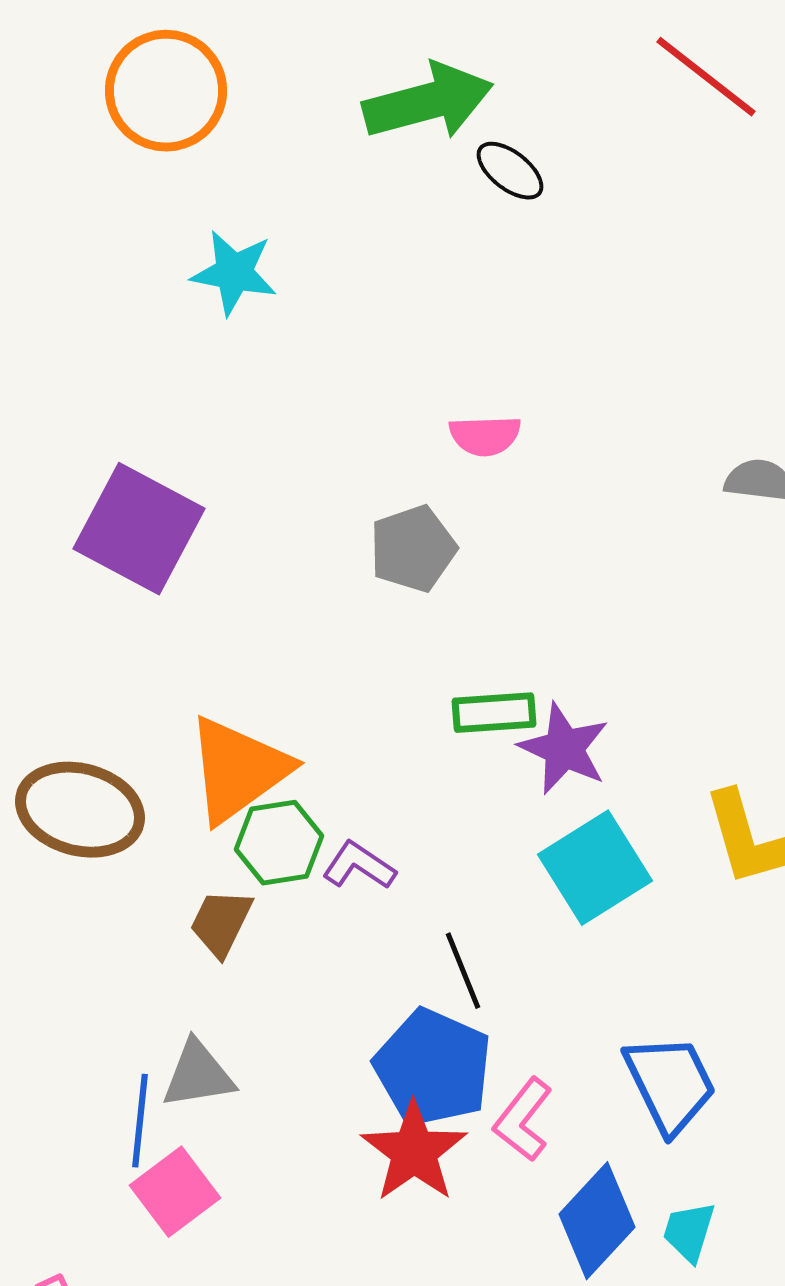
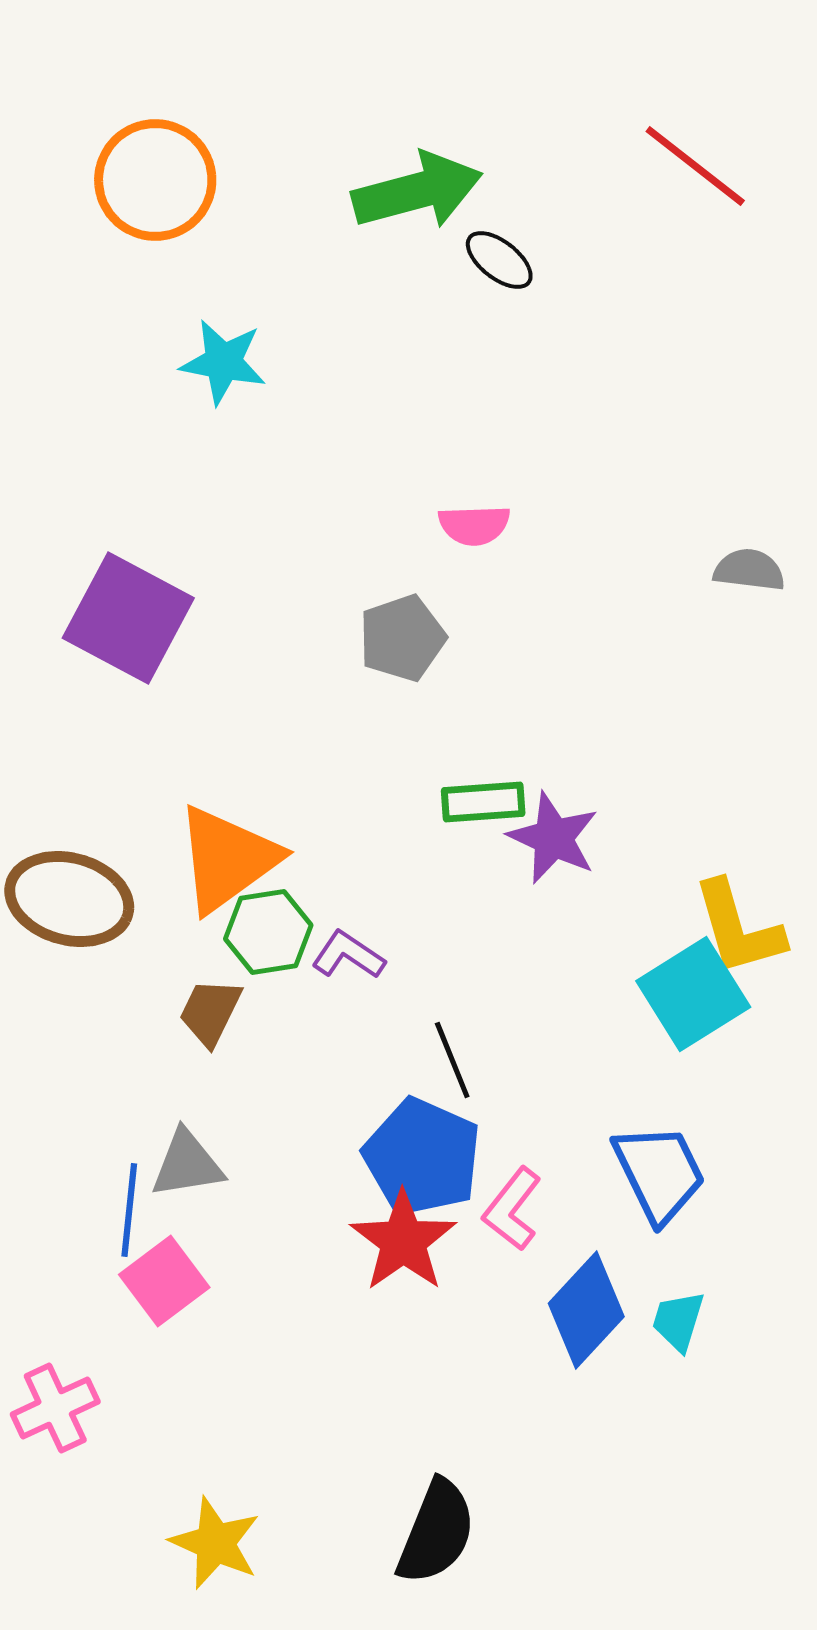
cyan square: (595, 868) -> (693, 994), moved

